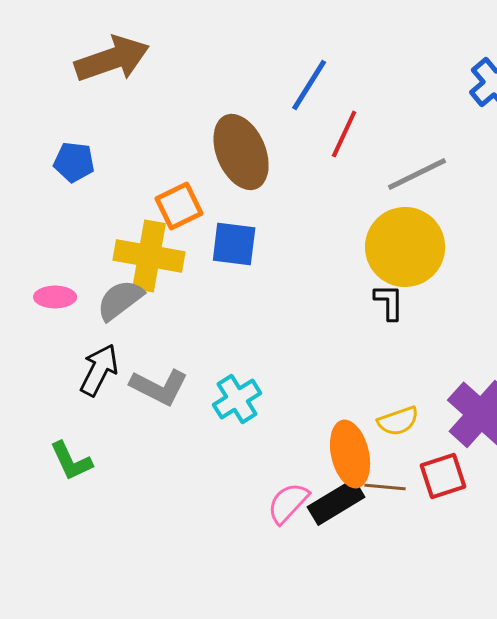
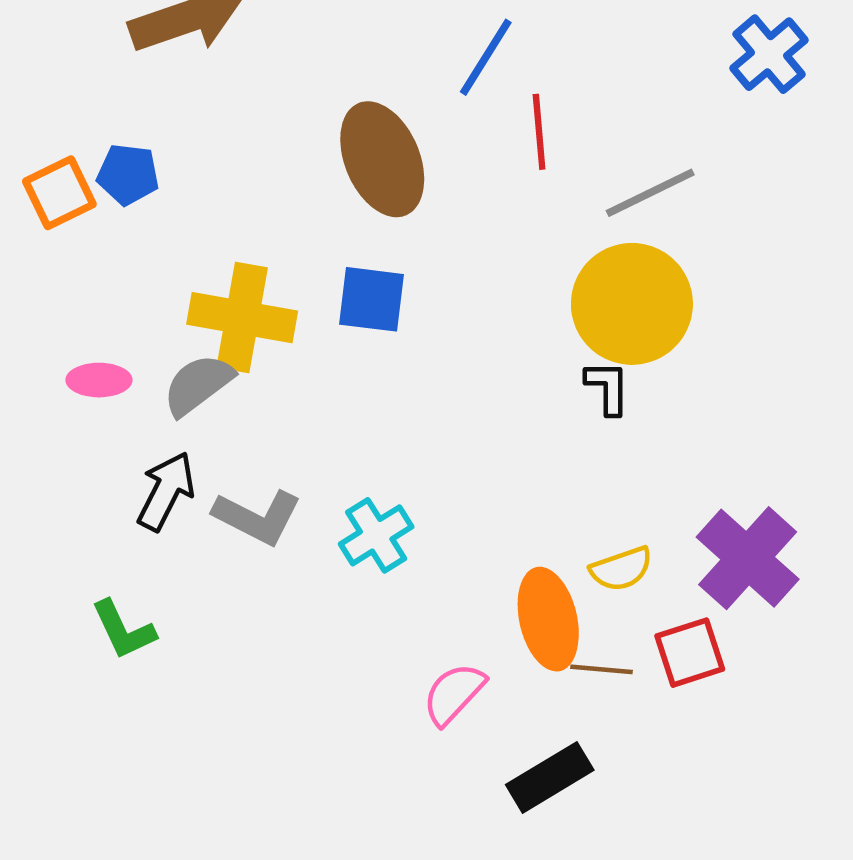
red line: (344, 134) -> (539, 132), turned -30
orange square: (179, 206) -> (59, 193), moved
black rectangle: (336, 502) -> (550, 777), moved

